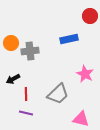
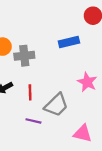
red line: (26, 94) -> (30, 92), moved
purple line: (26, 113) -> (33, 121), moved

